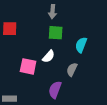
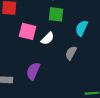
pink square: (28, 66) -> (28, 31), moved
purple semicircle: (55, 90) -> (33, 71), moved

